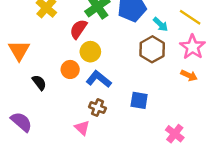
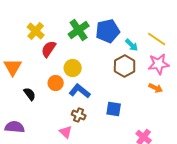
red semicircle: (78, 29) -> (49, 49), moved
pink star: (193, 47) -> (159, 64), turned 30
purple semicircle: (21, 122) -> (15, 127), turned -36

